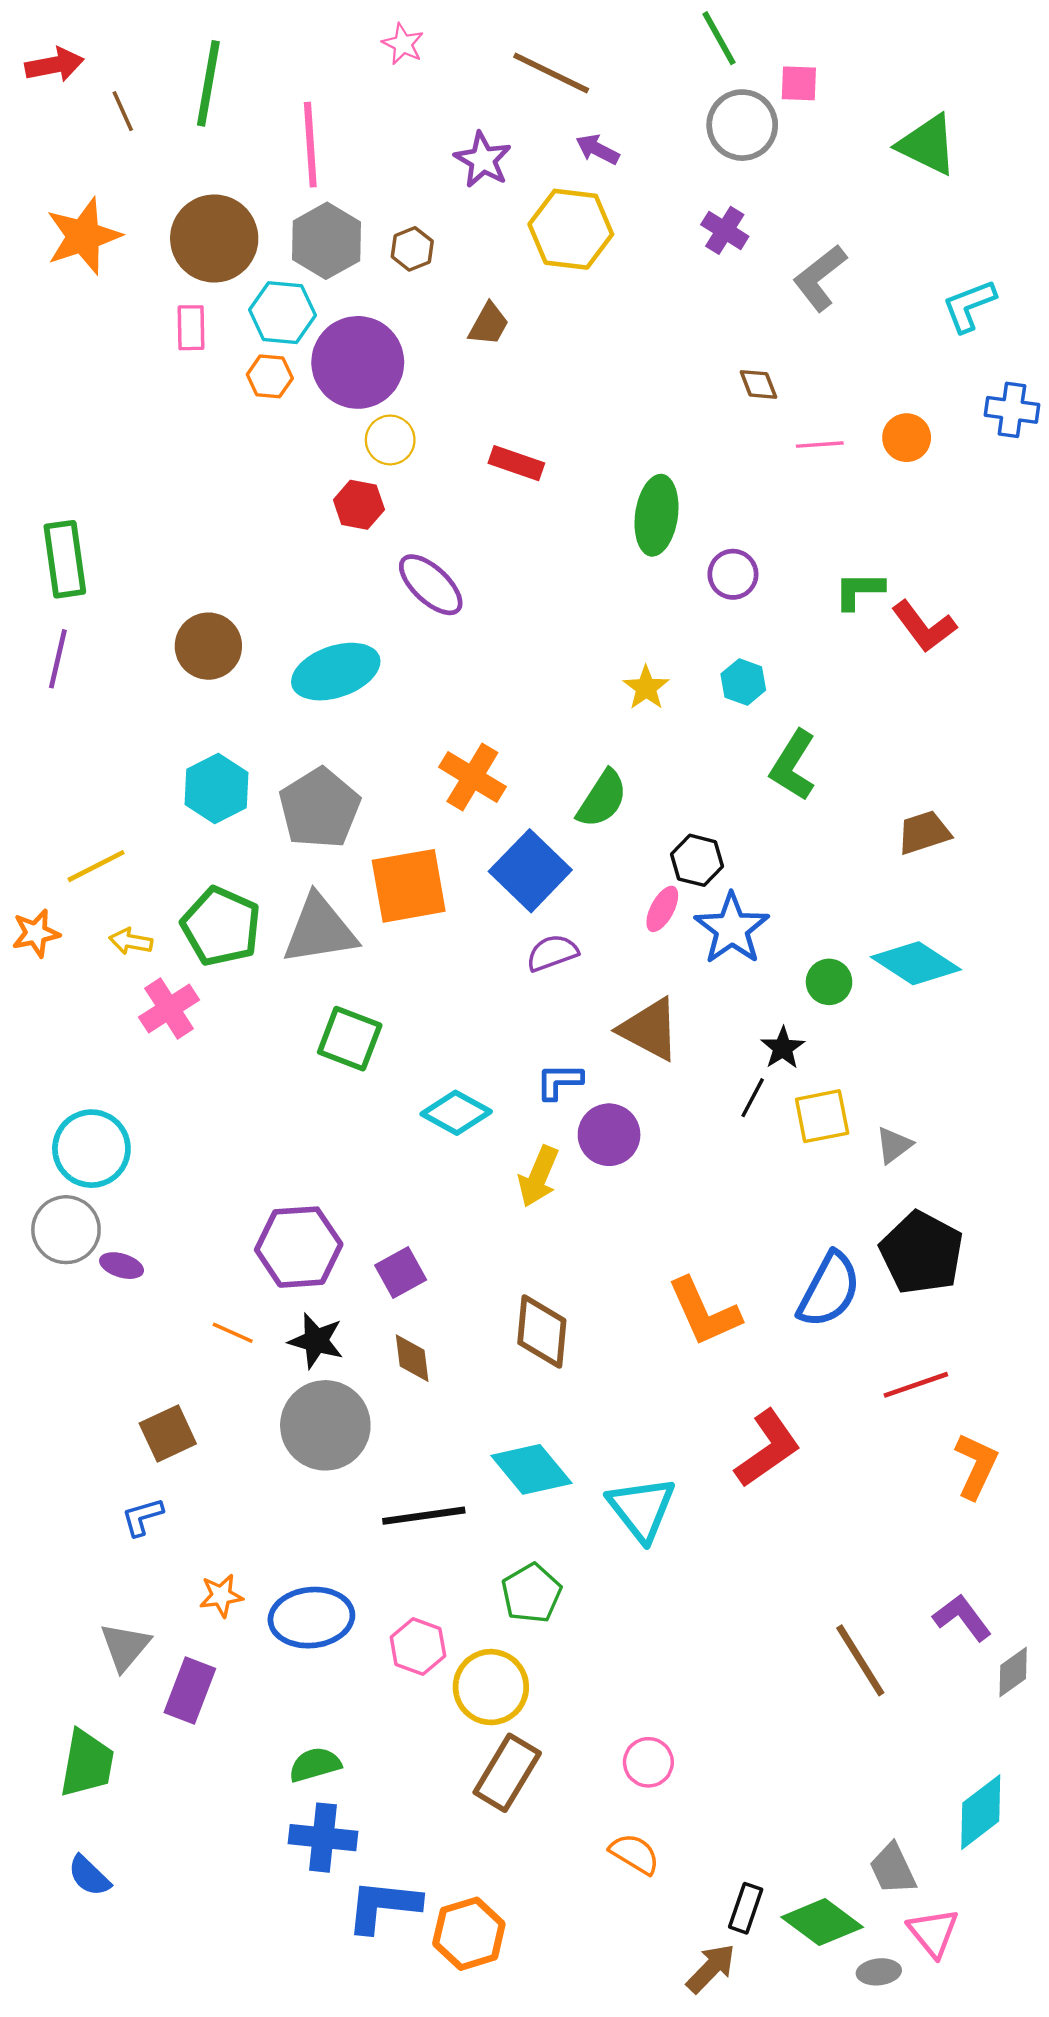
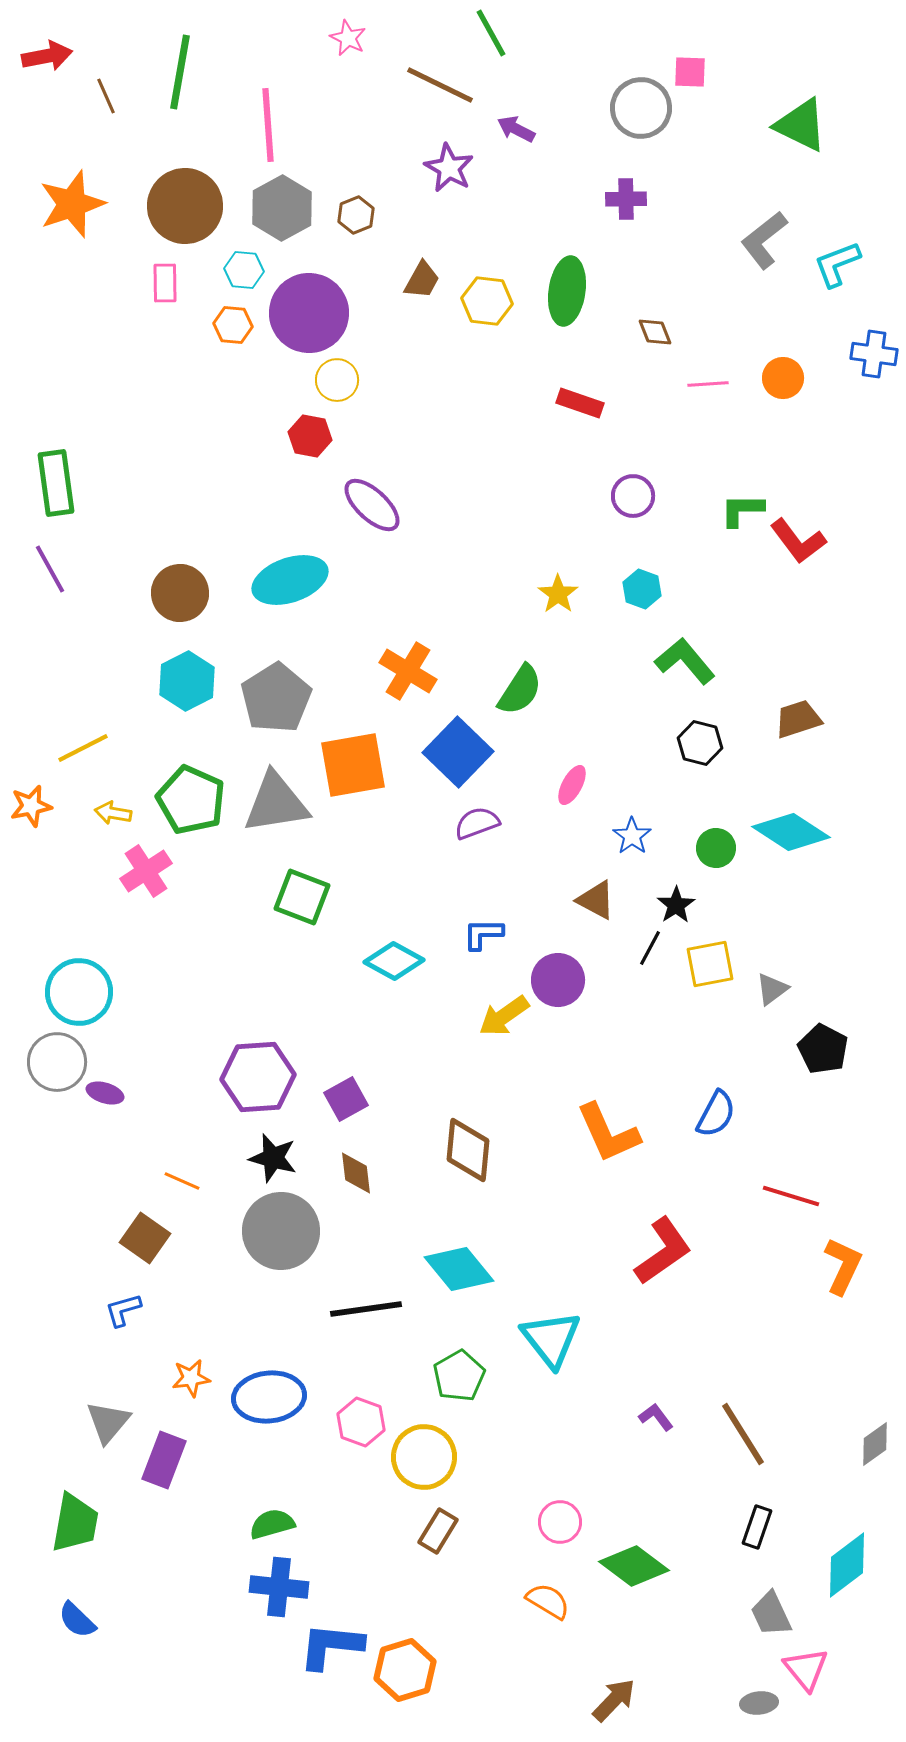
green line: (719, 38) -> (491, 33), moved
brown line: (551, 73) -> (440, 85), moved
purple star: (483, 160) -> (449, 168), moved
yellow hexagon: (571, 229) -> (487, 301), moved, size x0.7
purple cross: (725, 230) -> (626, 199), turned -33
gray L-shape: (820, 278) -> (764, 240), moved
cyan hexagon: (282, 313) -> (244, 270), size x0.7
red rectangle: (516, 463) -> (580, 403), moved
green ellipse: (657, 515) -> (567, 291), moved
brown circle: (208, 646) -> (180, 593), moved
purple line: (58, 659) -> (50, 569), turned -42
green L-shape: (793, 765) -> (685, 661), turned 108
black hexagon: (697, 860) -> (700, 743), moved
blue star: (732, 929) -> (632, 836), moved, size x0.6
brown triangle: (650, 1029) -> (596, 900), moved, size x0.7
purple circle: (609, 1135) -> (558, 980), moved
yellow arrow: (538, 1176) -> (504, 1016), moved, turned 32
black pentagon: (922, 1253) -> (823, 1049), moved, size x0.7
blue semicircle: (829, 1290) -> (716, 1114), size x0.7
orange line: (233, 1333) -> (182, 1181), moved
red line: (916, 1385) -> (791, 1196), turned 36
brown square: (168, 1433) -> (145, 1238), turned -30
cyan triangle: (641, 1509) -> (551, 1339), moved
purple L-shape: (962, 1618) -> (656, 1417), moved, size x0.7
brown rectangle: (507, 1773) -> (438, 1531), size x0.7
black rectangle: (746, 1908) -> (757, 1527), moved
green diamond: (822, 1922) -> (634, 1566), moved

